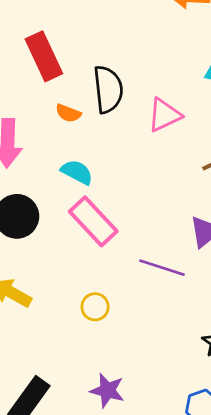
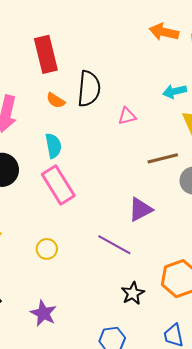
pink triangle: (164, 115) -> (127, 116), size x0.7
cyan semicircle: (77, 172) -> (53, 146), turned 40
purple line: (162, 268) -> (114, 245), moved

